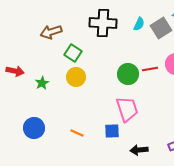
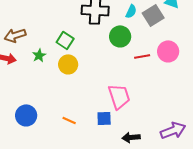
brown arrow: (51, 32) -> (15, 35), moved
green circle: (128, 74) -> (120, 36), moved
green star: (42, 83) -> (39, 55), moved

